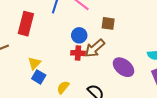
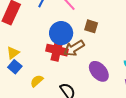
blue circle: (79, 35) -> (61, 33), size x1.5
red cross: (78, 53) -> (57, 50), size x1.5

